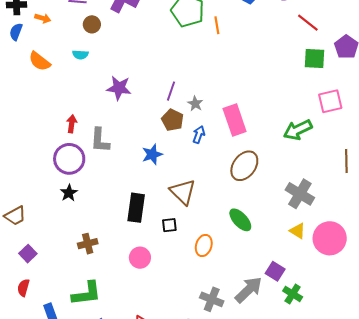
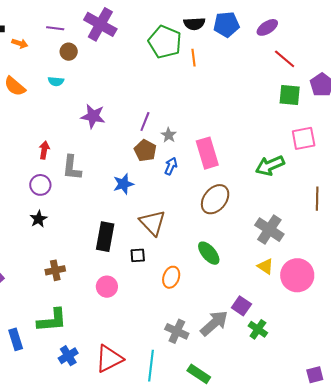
purple circle: (69, 159) -> (40, 185), size x0.7

